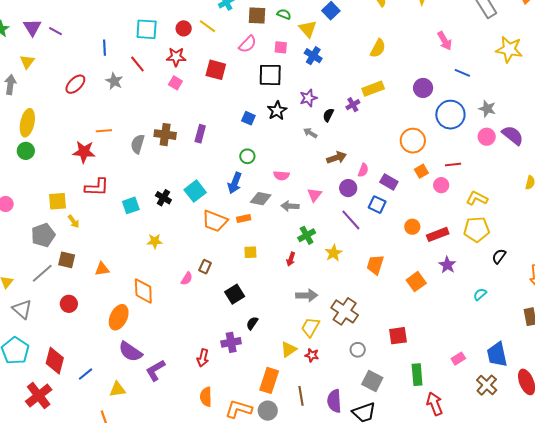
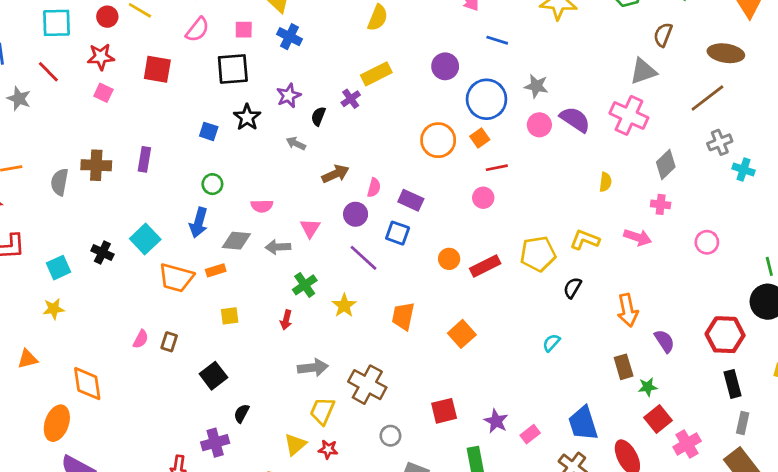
orange square: (421, 171) -> (480, 138), moved
yellow L-shape: (477, 198) -> (585, 240), moved
yellow star: (155, 241) -> (54, 309), moved
purple star: (447, 265) -> (496, 421), moved
pink semicircle: (187, 279) -> (141, 339), moved

